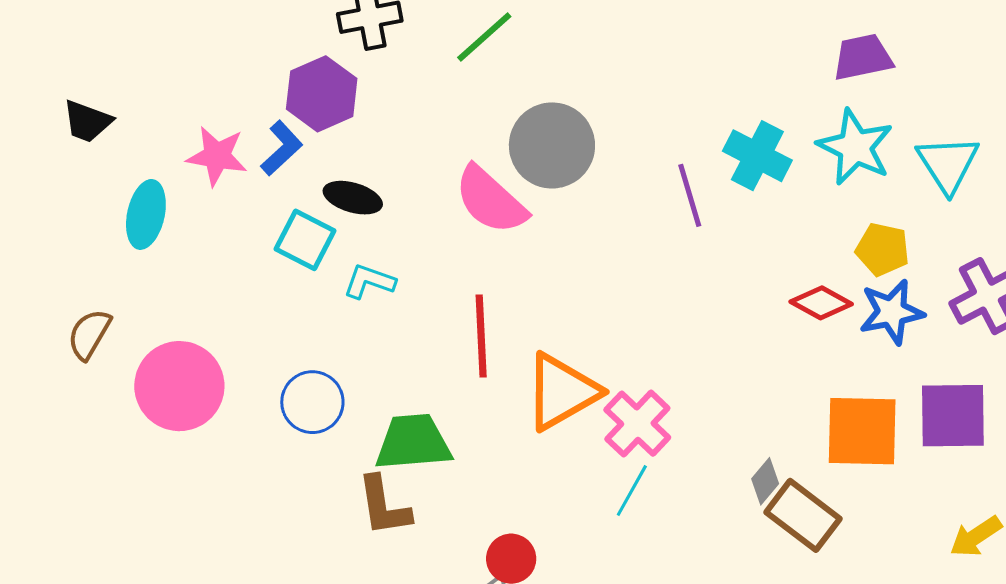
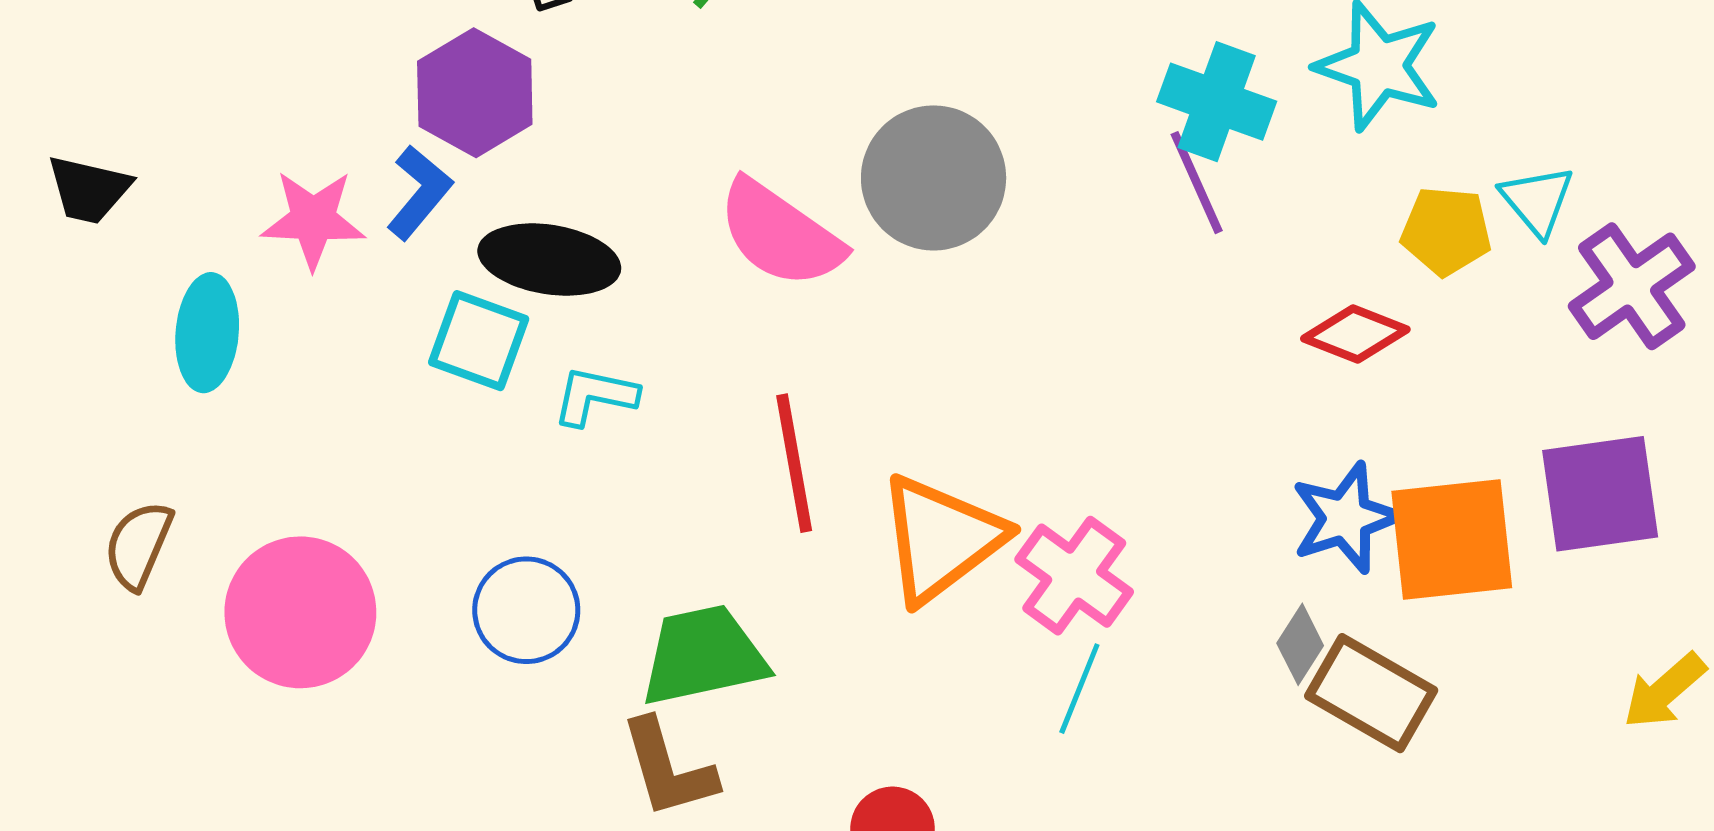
gray circle: (552, 145) -> (934, 178), moved
cyan triangle: (948, 164) -> (1537, 200), moved, size x0.7
purple line: (690, 195) -> (1197, 183), moved
black ellipse: (353, 198) -> (549, 260), size x1.4
blue star: (892, 312) -> (1346, 518), moved

